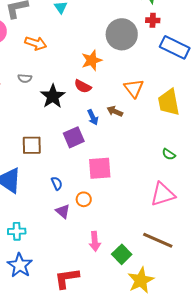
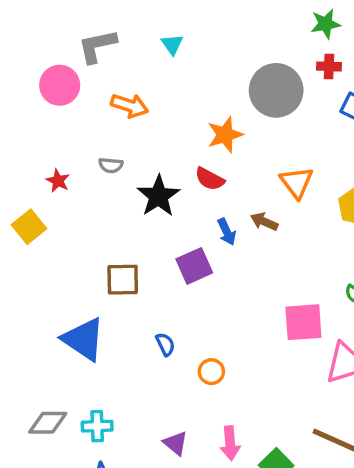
pink square: (100, 168) -> (303, 322), moved
purple triangle: (63, 211) -> (176, 443), moved

